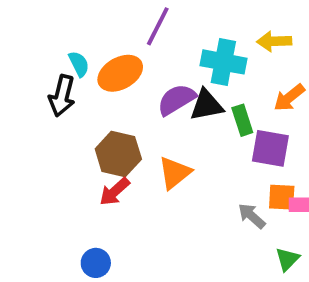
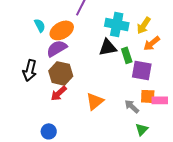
yellow arrow: (274, 41) -> (144, 25), moved, turned -54
black arrow: (62, 96) -> (30, 70), moved
purple semicircle: (177, 100) -> (57, 48), moved
orange triangle: (175, 173) -> (95, 101), moved
green triangle: (287, 259) -> (142, 129), moved

